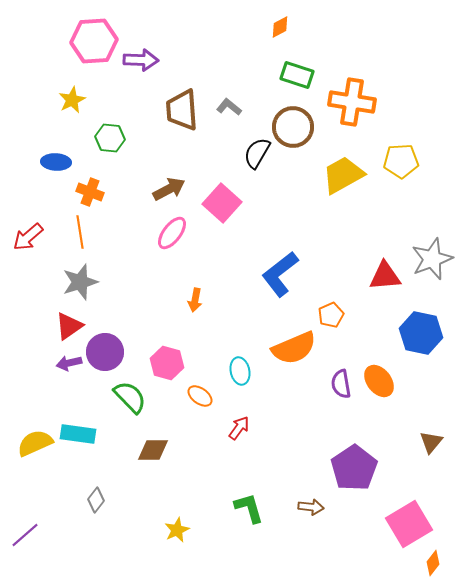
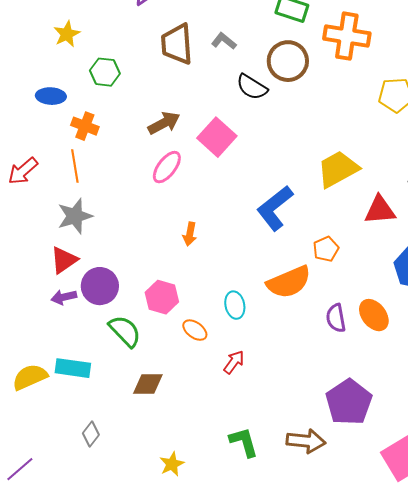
black semicircle: (257, 153) -> (252, 87), turned -88
yellow trapezoid: (343, 175) -> (338, 169), moved
brown arrow: (311, 507) -> (306, 441), size x1.5

